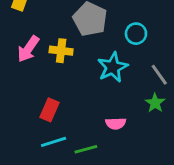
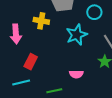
pink arrow: (28, 49) -> (16, 34), moved, turned -42
cyan line: (54, 142) -> (21, 82), moved

